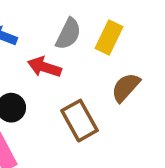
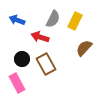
brown rectangle: (79, 121) -> (46, 64), moved

